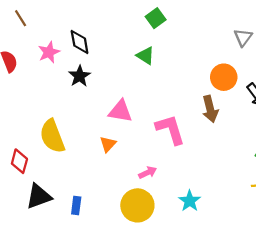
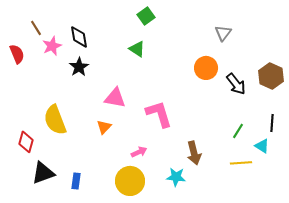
brown line: (21, 18) -> (36, 28), moved
brown arrow: (210, 109) -> (194, 153), moved
cyan star: (190, 201) -> (176, 177), turned -30

